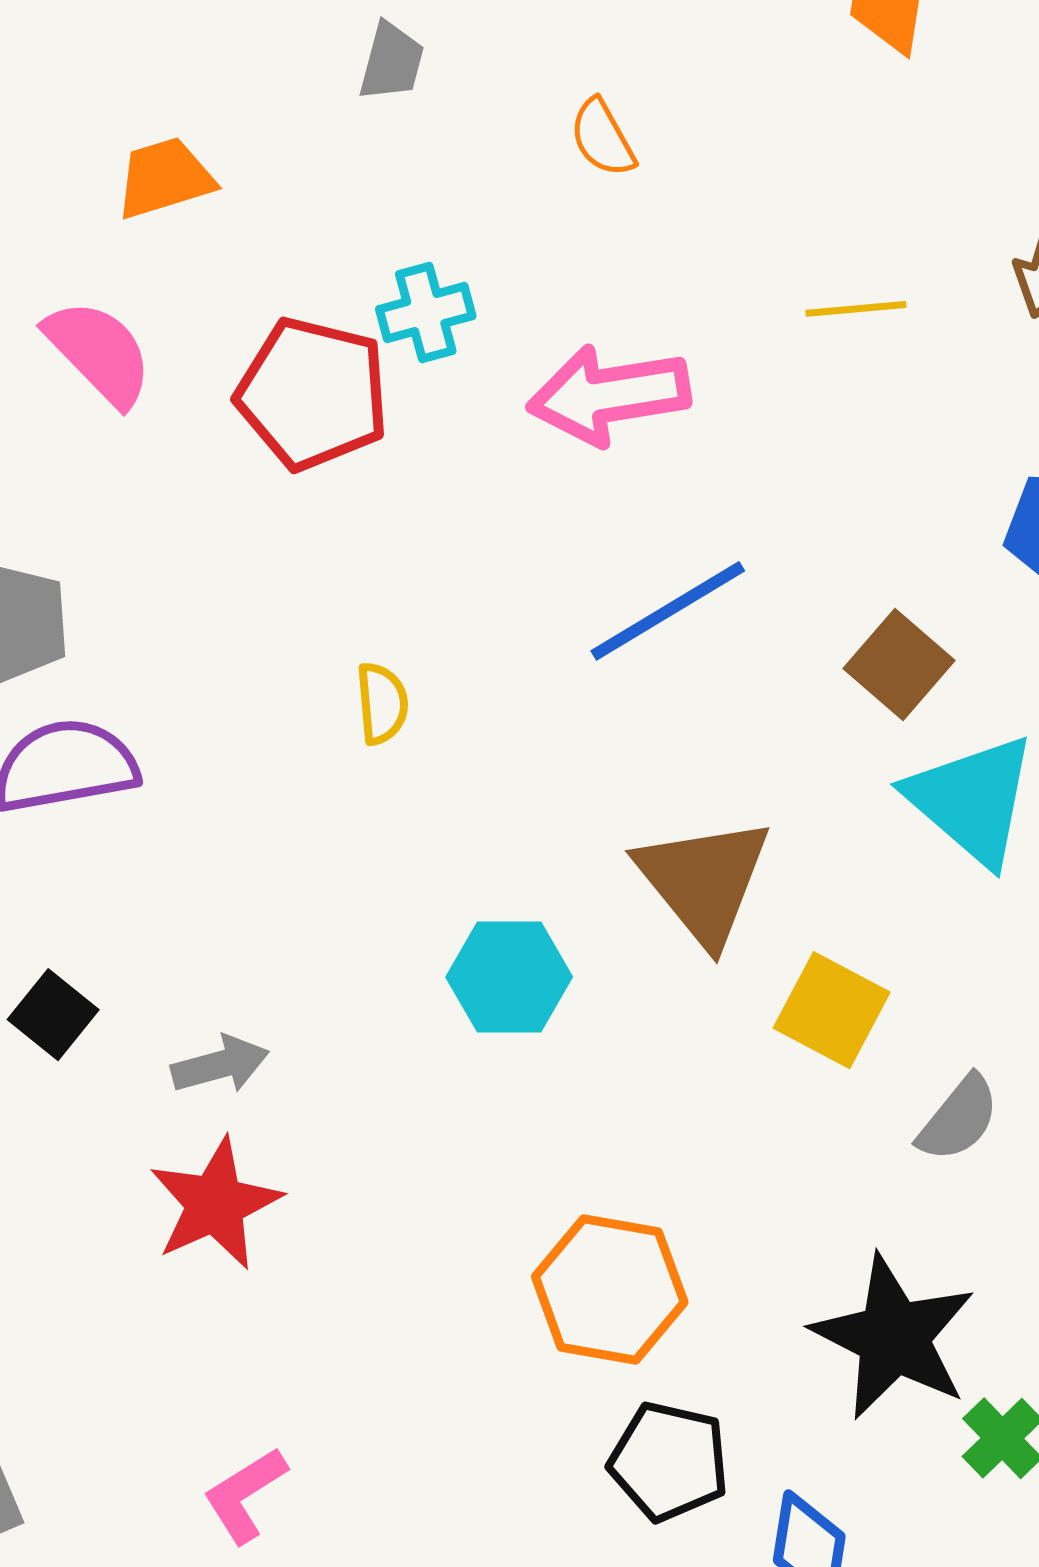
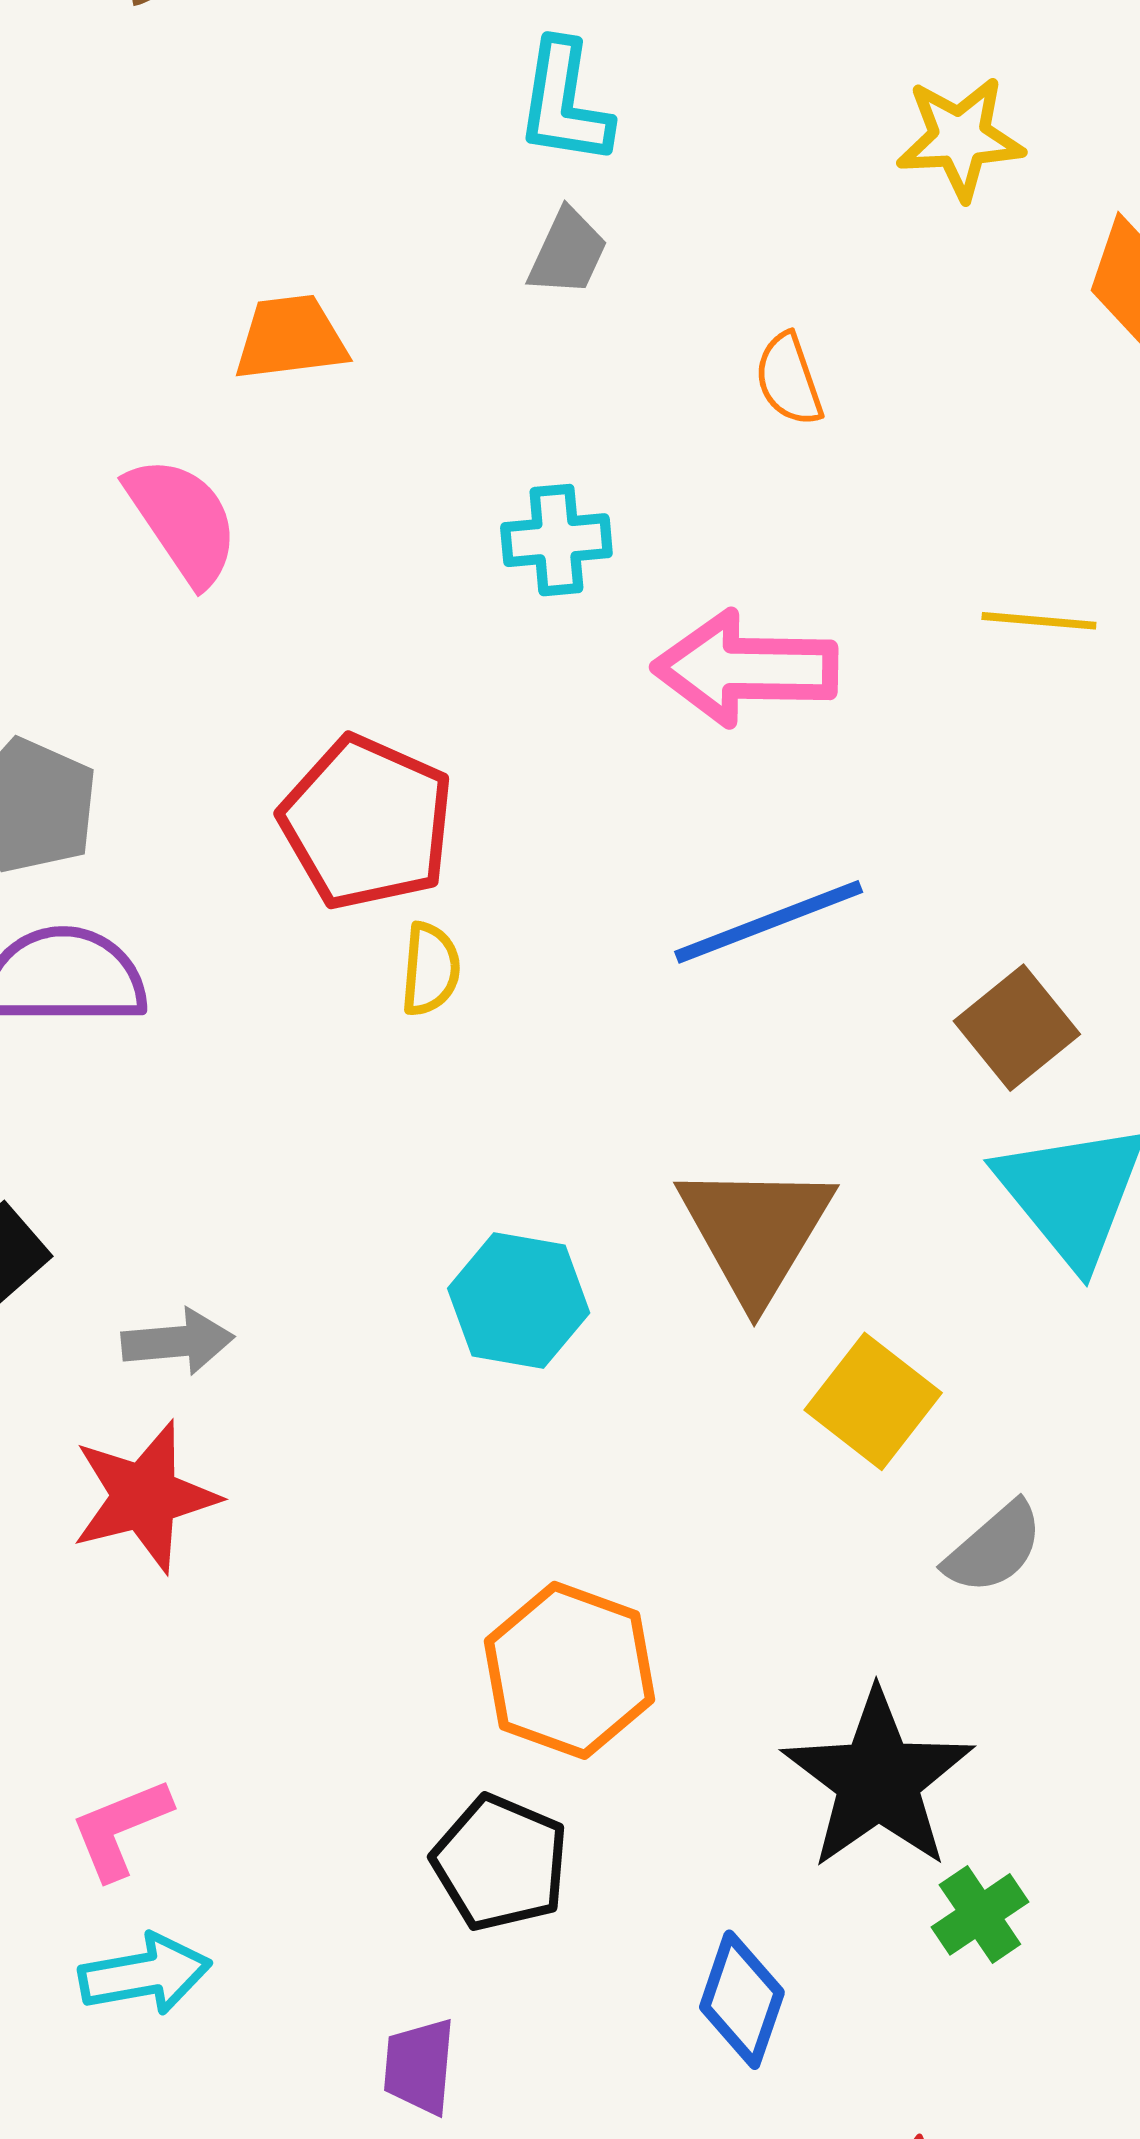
red pentagon: (313, 394) -> (367, 823), moved
black pentagon: (669, 1461) -> (500, 1863), moved

